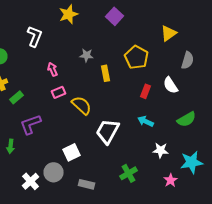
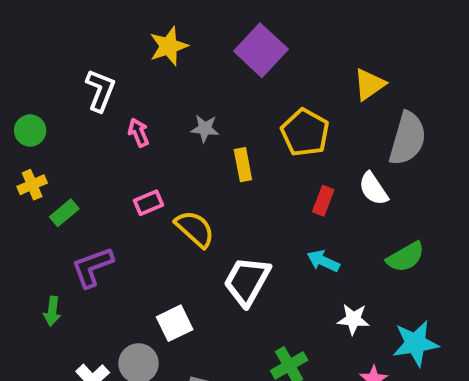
purple square: (114, 16) -> (261, 50), size x1.4
gray semicircle: (188, 60) -> (408, 139), size x1.5
pink arrow: (52, 69) -> (139, 133), moved

